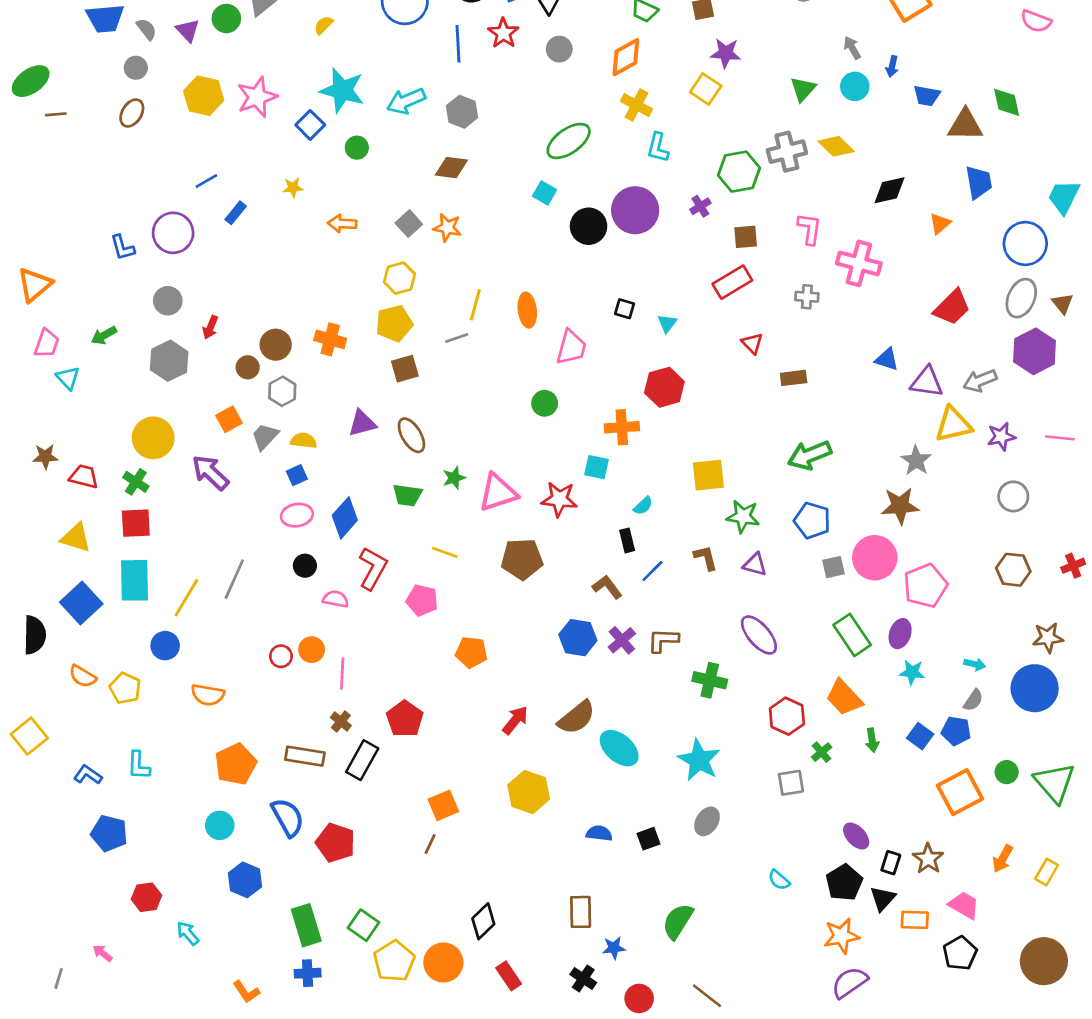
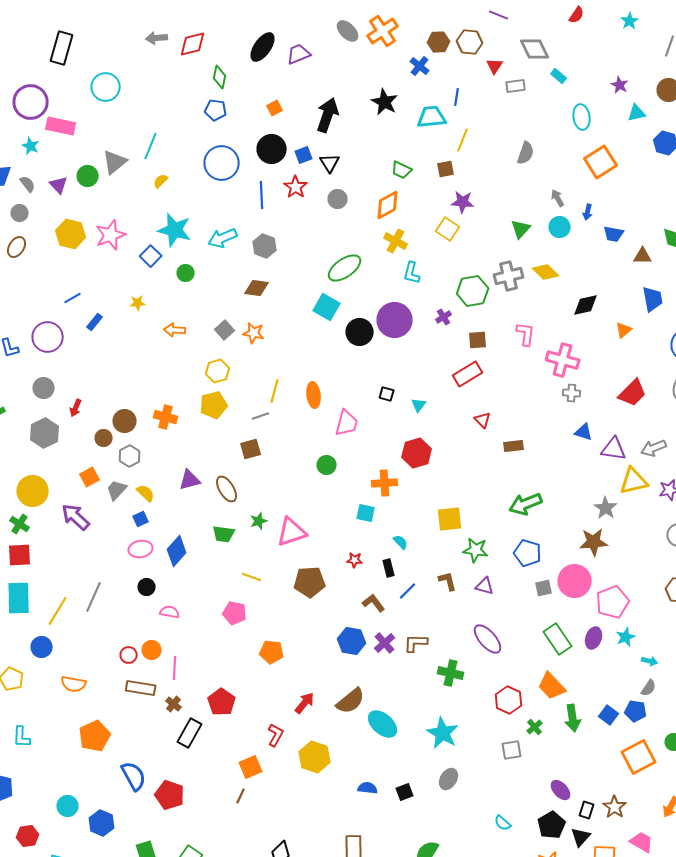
brown triangle: (965, 125) -> (643, 256), size x0.7
cyan square: (545, 193) -> (327, 307), size x1.5
gray cross: (807, 297) -> (572, 393), moved
brown square: (405, 369) -> (251, 449), moved
yellow semicircle: (304, 441) -> (146, 493), turned 36
red star: (559, 499) -> (355, 560), moved, size x0.6
cyan semicircle: (643, 506) -> (401, 542), turned -91
red L-shape: (373, 568) -> (276, 735), moved, size x0.7
cyan star: (912, 672) -> (626, 637), moved, turned -30
green arrow: (872, 740) -> (573, 718), size x1.5
brown rectangle: (305, 756) -> (141, 688), moved
cyan circle: (220, 825) -> (68, 806), moved

